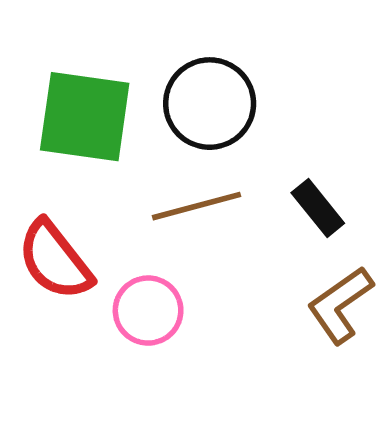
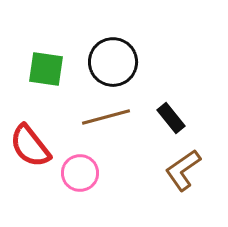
green square: (85, 117) -> (46, 69), size x0.7

